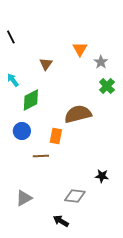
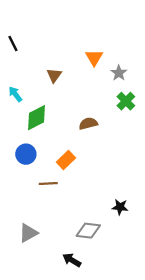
brown semicircle: (78, 114) -> (88, 124), moved, size x0.6
orange rectangle: (56, 136) -> (66, 160), turned 35

